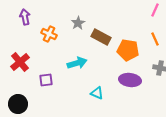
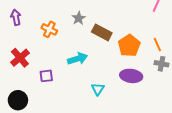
purple arrow: (25, 17) -> (16, 17), moved
orange line: (155, 39) -> (157, 45), moved
orange pentagon: (128, 50) -> (129, 46), turned 30
cyan triangle: (97, 93) -> (98, 89), turned 40

